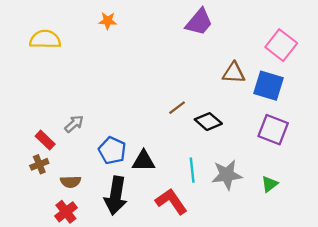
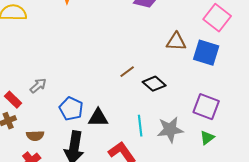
purple square: (273, 130) -> (206, 107), moved

